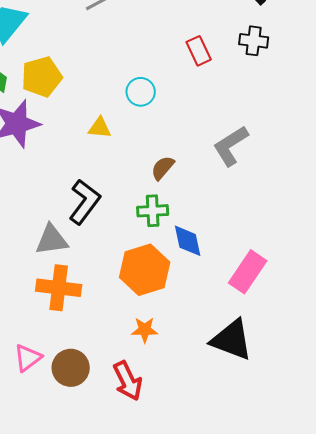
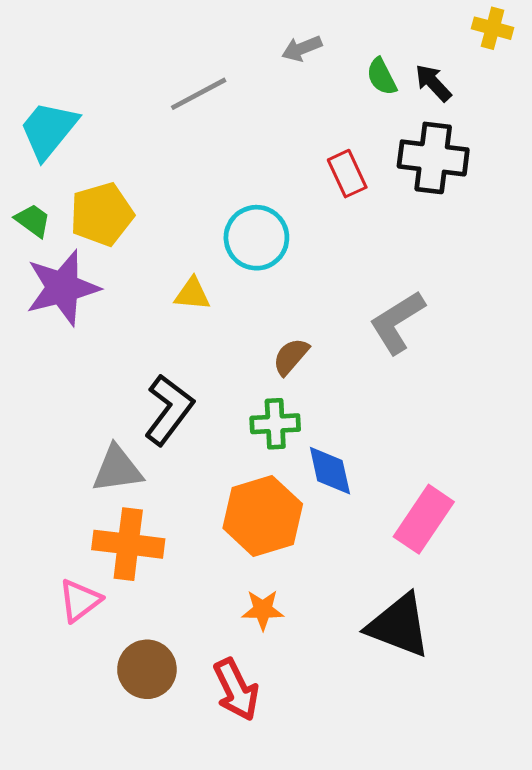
black cross: (254, 41) -> (433, 158), size x1.5
cyan circle: (141, 92) -> (256, 238), size x1.4
pink triangle: (28, 358) -> (80, 600), moved

